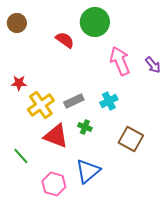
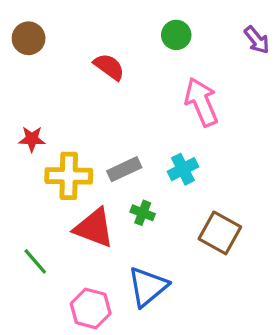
green circle: (95, 22) -> (176, 35), moved, size x0.6
purple arrow: (153, 65) -> (257, 40), moved
yellow cross: (41, 105) -> (69, 176), turned 36

